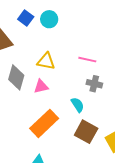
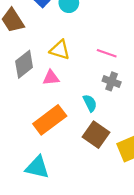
gray diamond: (16, 77) -> (24, 64), turned 30

